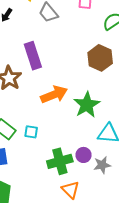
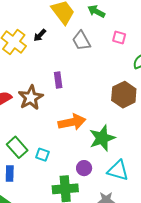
purple rectangle: (33, 56) -> (58, 80), size x0.6
purple circle: (84, 155) -> (84, 168), moved

